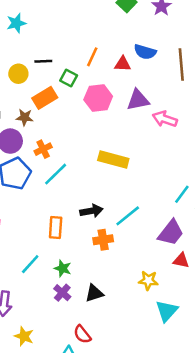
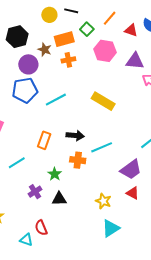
orange cross: (43, 149) -> (68, 60), moved
green star: (63, 268) -> (55, 174), moved

